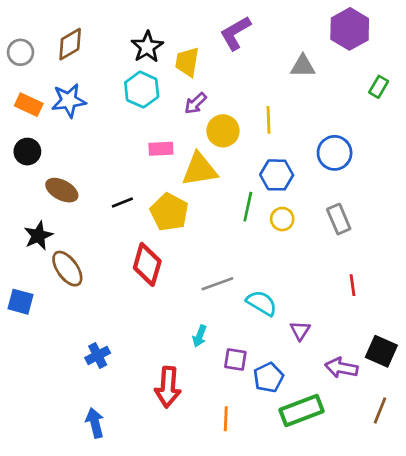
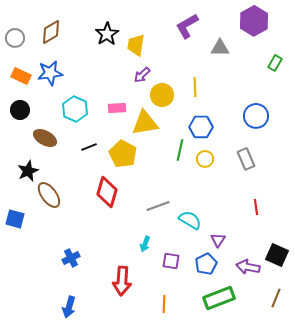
purple L-shape: (235, 33) -> (187, 26), moved
cyan hexagon: (142, 90) -> (75, 109), moved
blue circle: (335, 153) -> (256, 116), moved
blue pentagon: (268, 377) -> (206, 264), moved
blue arrow: (95, 423) -> (69, 307), turned -150

